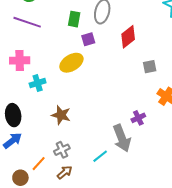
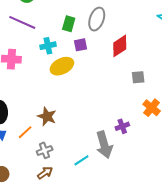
cyan cross: (38, 83) -> (48, 46), moved
orange line: (39, 164) -> (25, 132), moved

